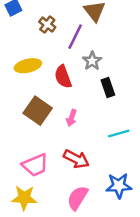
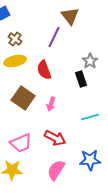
brown cross: (47, 25) -> (15, 39), moved
gray star: (92, 61) -> (90, 61), moved

